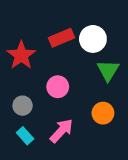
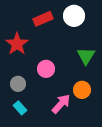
red rectangle: (61, 38) -> (43, 19), moved
white circle: (93, 39) -> (74, 16), moved
pink arrow: (61, 131) -> (61, 104), moved

